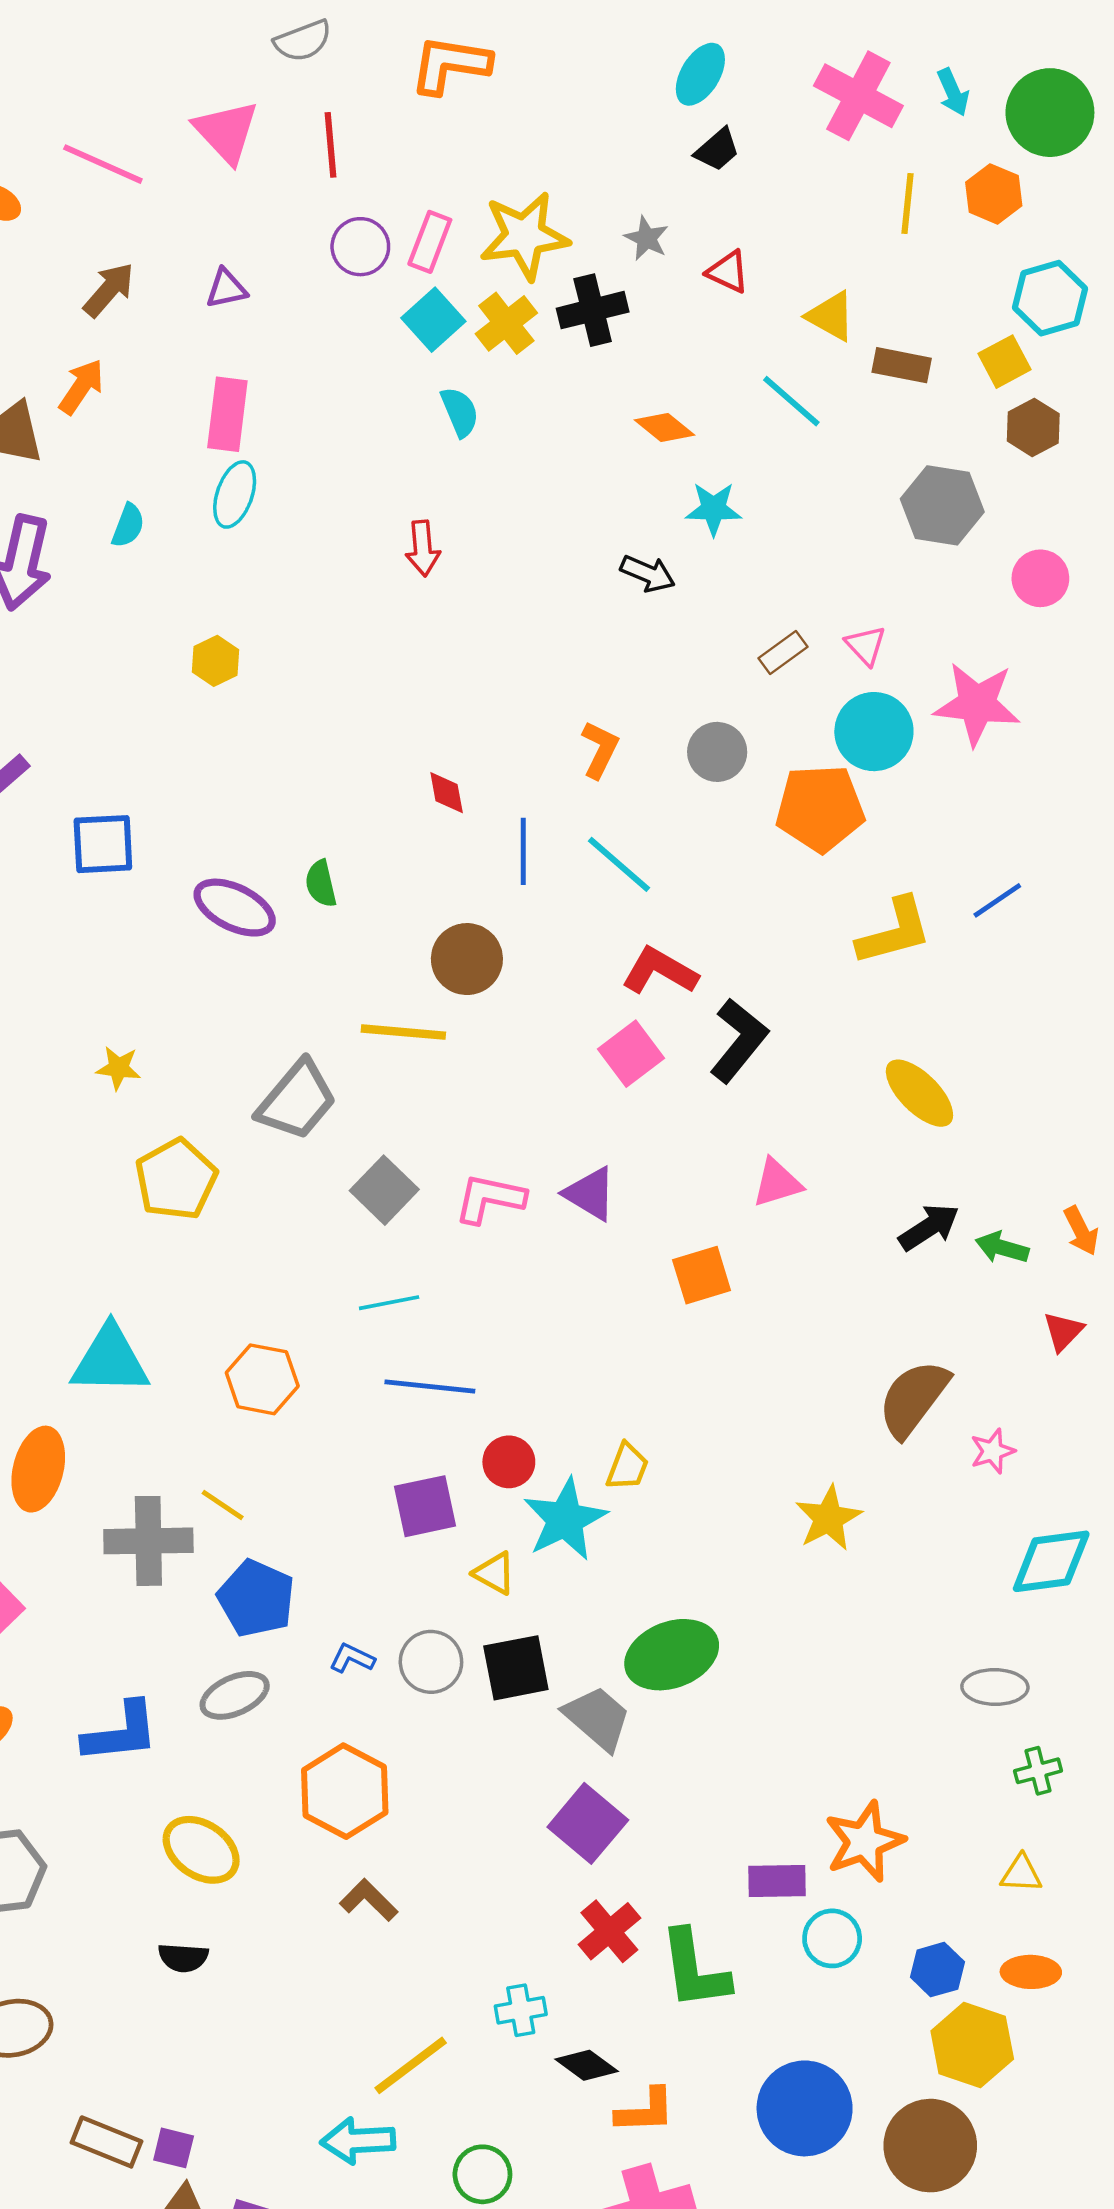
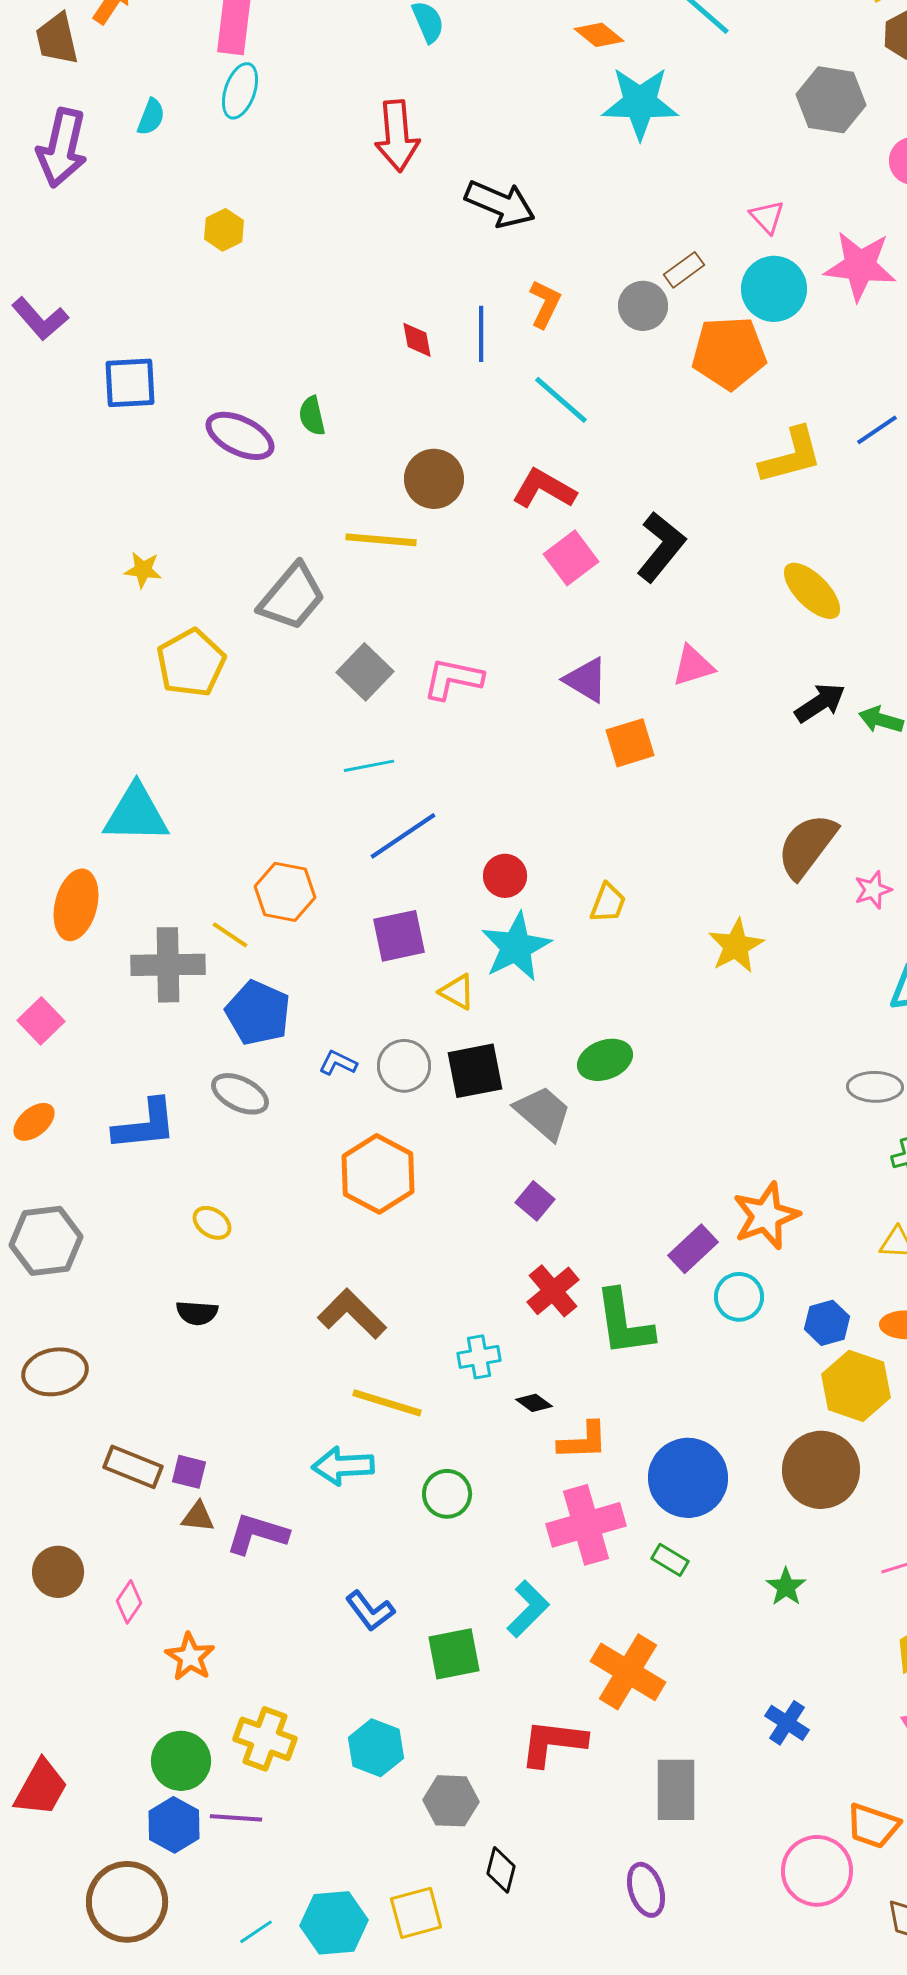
cyan star: (714, 509) -> (640, 103), size x1.6
red arrow: (423, 548) -> (397, 136), size x1.5
black arrow: (648, 574) -> (500, 204), moved, size x1.5
brown rectangle: (783, 653) -> (684, 270), moved
blue line: (523, 851) -> (481, 334), moved
red L-shape: (660, 971) -> (544, 489), moved
purple triangle: (590, 1194) -> (586, 680), moved
orange hexagon: (262, 1379) -> (285, 892), moved
blue line: (430, 1386) -> (403, 836), turned -40
red circle: (509, 1462) -> (505, 876), moved
yellow trapezoid: (627, 1467) -> (608, 903), moved
green ellipse: (672, 1655) -> (605, 1060), size x0.7
gray ellipse: (235, 1695) -> (240, 1094), turned 50
orange hexagon: (345, 1791) -> (378, 1174), moved
purple square: (588, 1823) -> (535, 1201), size x0.6
yellow ellipse: (201, 1850) -> (212, 1223), size x0.6
purple rectangle: (777, 1881) -> (693, 1249), turned -42
brown L-shape: (369, 1900) -> (352, 1314), moved, size x1.4
yellow line: (411, 2065) -> (387, 1403), turned 54
black diamond: (587, 2065) -> (534, 1403), size x0.7
blue circle: (805, 2108) -> (688, 1478), moved

